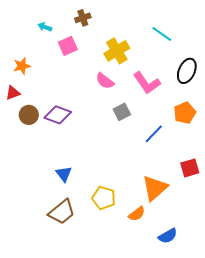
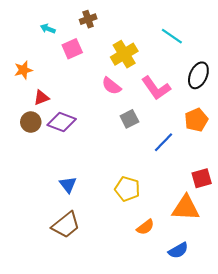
red triangle: (13, 93) -> (41, 98), moved
orange triangle: (155, 188) -> (186, 208), moved, turned 44
yellow pentagon: (104, 198) -> (127, 189), moved

